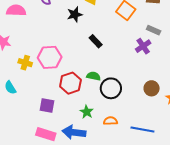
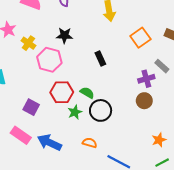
black star: (75, 14) -> (64, 35), moved
yellow cross: (25, 63) -> (28, 43), moved
brown circle: (152, 88) -> (144, 101), moved
green star: (87, 112) -> (75, 112), moved

